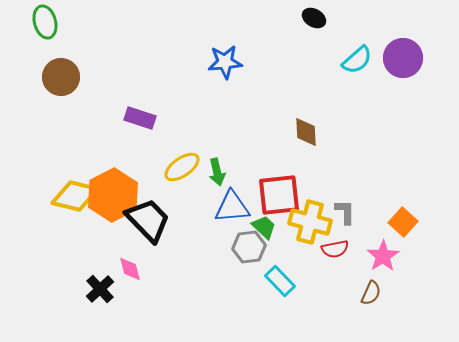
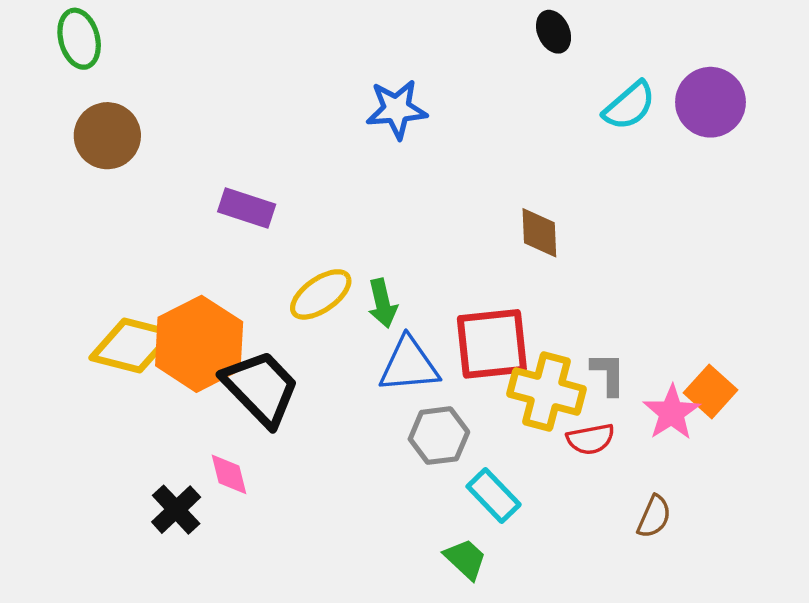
black ellipse: (314, 18) -> (554, 32), turned 35
green trapezoid: (264, 227) -> (465, 559), moved
pink star: (383, 256) -> (672, 413), moved

